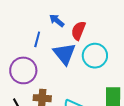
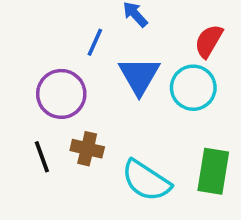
red semicircle: (78, 31) -> (209, 41), moved

